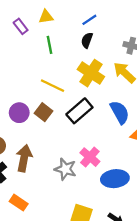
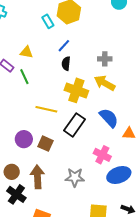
yellow triangle: (46, 17) -> (26, 52), turned 32
green line: (49, 45) -> (24, 77), moved
brown square: (43, 112) -> (46, 144), moved
pink cross: (90, 157) -> (102, 155), moved

